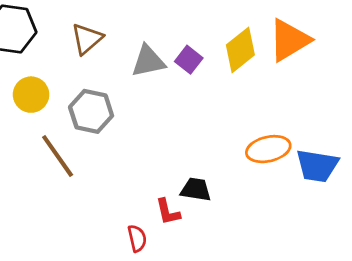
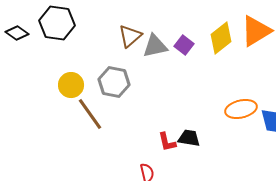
brown triangle: (87, 39) -> (130, 36), moved
yellow circle: (31, 95) -> (71, 85), moved
red L-shape: (168, 212) -> (167, 142), moved

